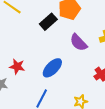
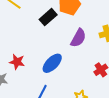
purple semicircle: (78, 42) -> (78, 38), turned -108

